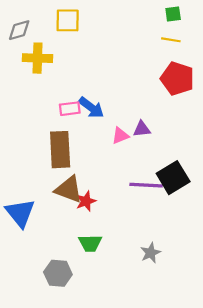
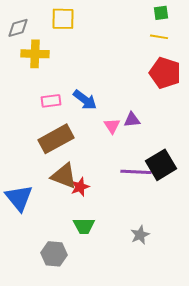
pink rectangle: (70, 109) -> (51, 101), moved
pink triangle: (120, 136) -> (112, 126), turned -42
brown rectangle: (60, 150) -> (56, 139), turned 64

